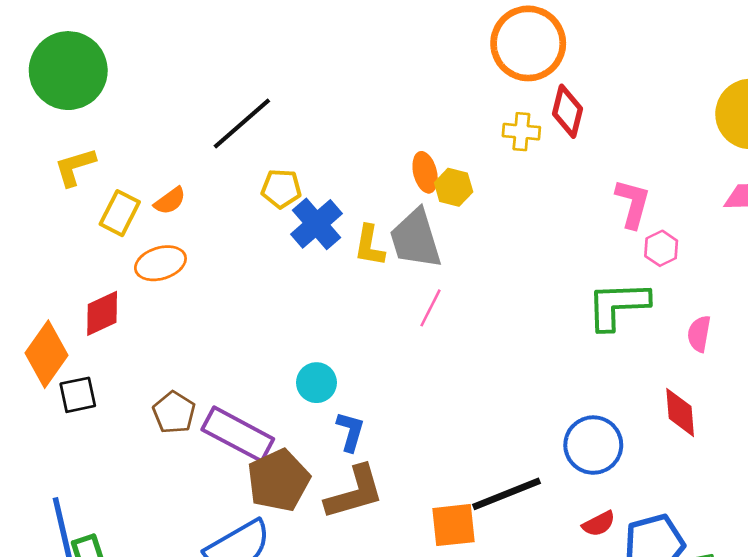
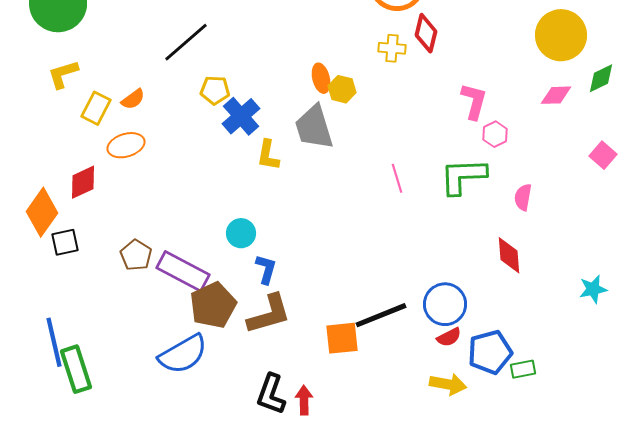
yellow L-shape: (369, 246) -> (268, 155), moved
pink line: (430, 308) -> (397, 178), moved, turned -44
blue circle: (593, 445) -> (445, 304), moved

